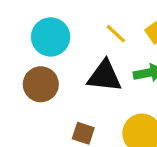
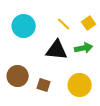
brown circle: (41, 84) -> (18, 76), moved

